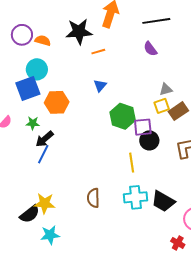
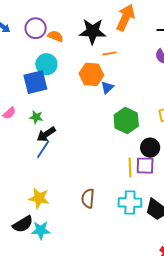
orange hexagon: (57, 102) -> (91, 74), moved
purple square: (143, 127) -> (145, 166), moved
black semicircle: (30, 214) -> (23, 224), moved

